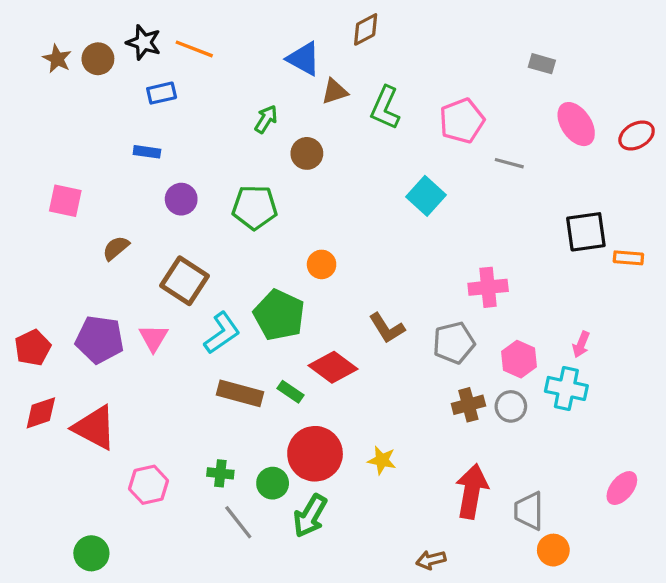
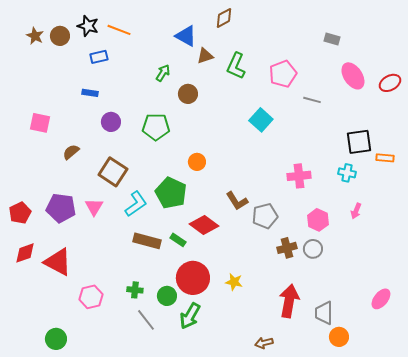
gray pentagon: (454, 343) -> (265, 216), moved
cyan cross: (566, 388) -> (347, 173), moved, size x0.7

